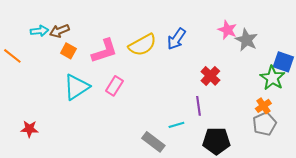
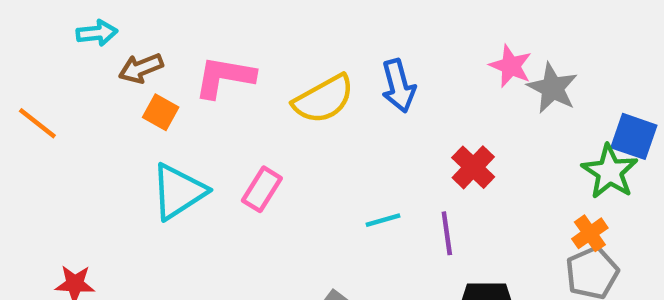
cyan arrow: (39, 31) -> (97, 33), moved
blue arrow: (176, 39) -> (398, 86), turned -50
pink L-shape: (104, 51) -> (225, 77), moved, turned -152
cyan line: (176, 125) -> (383, 220), moved

